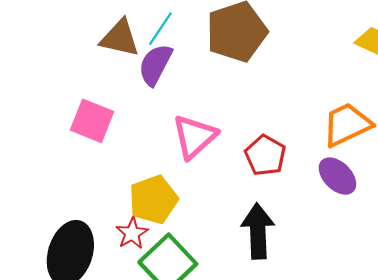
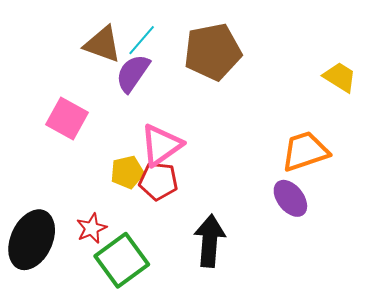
red pentagon: (265, 155) -> (158, 181), moved, turned -30
yellow pentagon: (153, 200) -> (127, 172), moved, size x0.7

